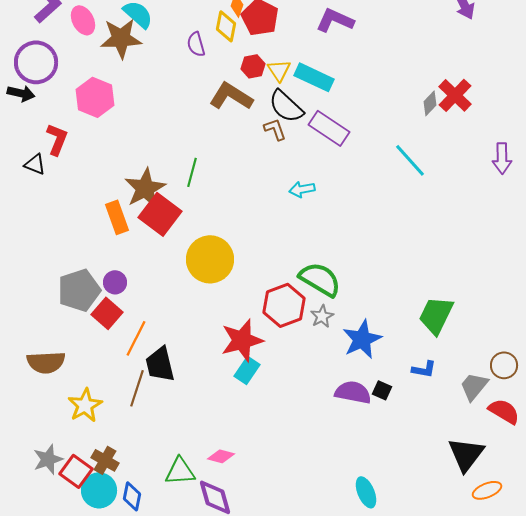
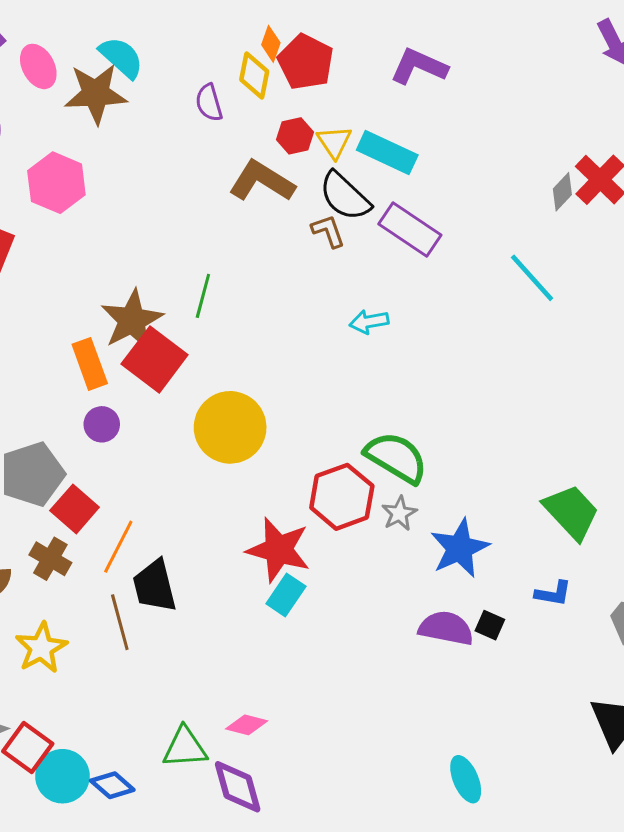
purple circle: (115, 282) -> (102, 424), moved
green trapezoid: (436, 315) -> (571, 512), turned 111
red star: (242, 340) -> (278, 550), turned 30
brown line: (137, 388) -> (120, 622), turned -33
brown cross: (105, 460) -> (50, 559), moved
blue diamond: (132, 496) -> (112, 785), turned -60

